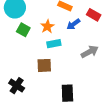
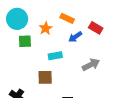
orange star: (47, 26) -> (46, 28), moved
green square: (23, 30) -> (25, 41), turned -32

